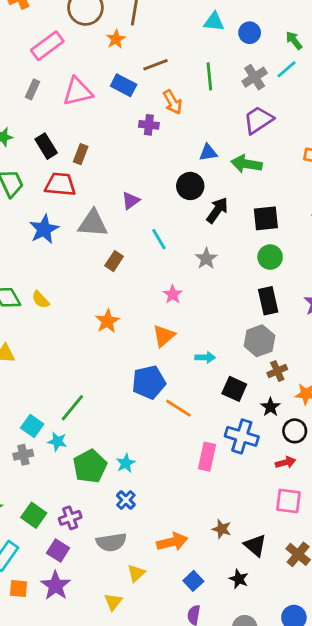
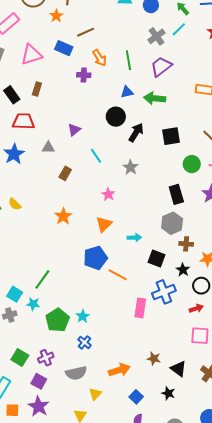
green line: (209, 76) -> (128, 60), moved
brown rectangle: (81, 154) -> (37, 89), moved
gray triangle: (93, 223) -> (48, 148), size x0.6
green circle: (270, 257) -> (192, 164), moved
brown cross: (277, 371) -> (186, 244), turned 32
blue cross: (242, 436) -> (164, 292), turned -35

